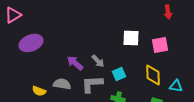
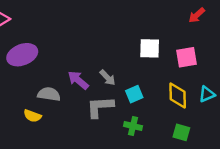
red arrow: (168, 12) -> (197, 15), turned 56
gray semicircle: (62, 84) -> (49, 94), moved
cyan triangle: (176, 86) -> (207, 94), moved, turned -32

